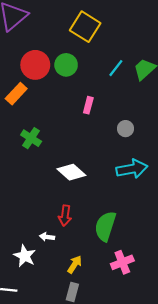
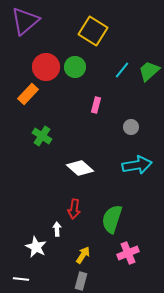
white arrow: (47, 237) -> (57, 229), turned 80

